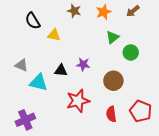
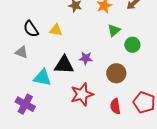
black semicircle: (33, 21) -> (31, 29), moved
gray triangle: (21, 65) -> (22, 52), moved
black triangle: (61, 70) -> (64, 65), size x1.5
purple cross: (25, 120) -> (25, 104), moved, turned -36

